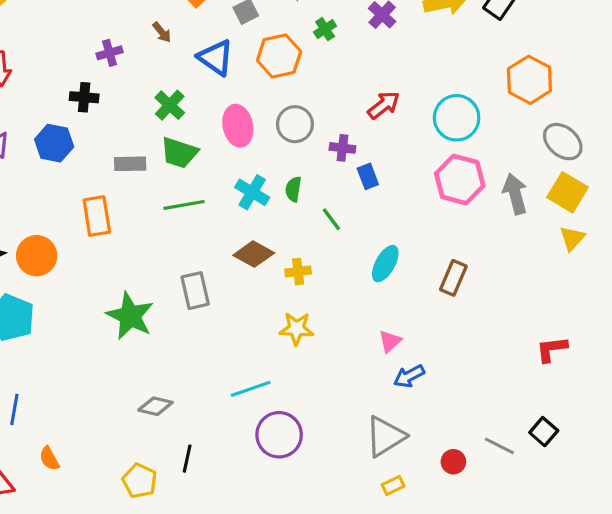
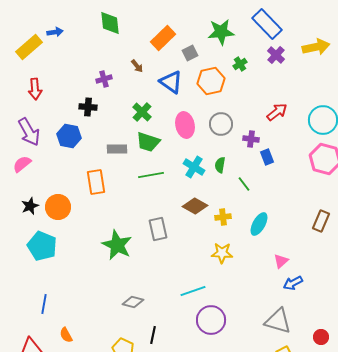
cyan ellipse: (385, 264) -> (259, 224), moved
gray triangle: (385, 436) -> (278, 321), turned 48

